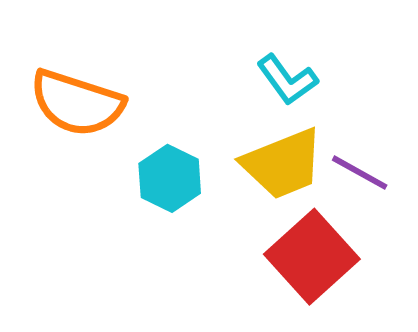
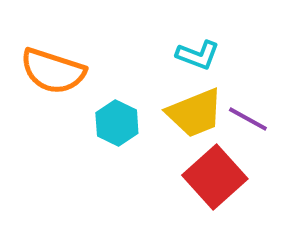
cyan L-shape: (287, 80) -> (198, 55), turned -33

